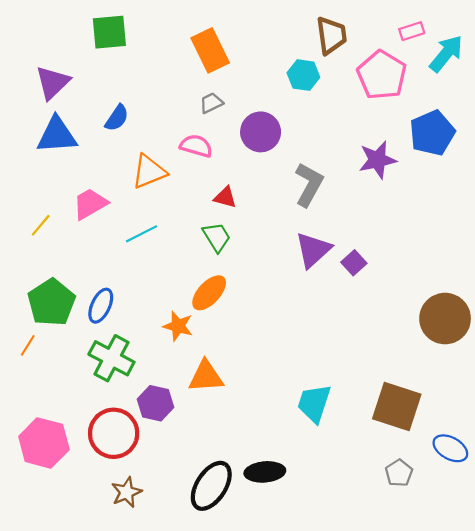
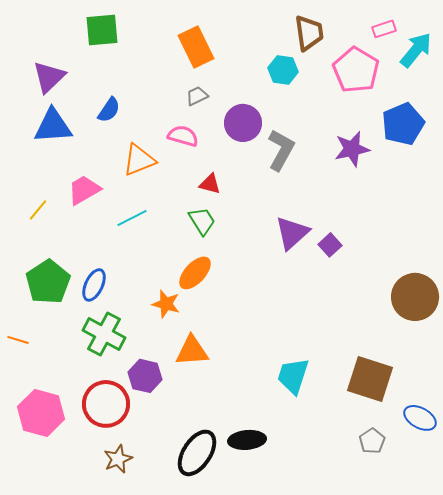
gray L-shape: (309, 184) -> (281, 150), moved
orange line: (28, 345) -> (18, 340), moved, turned 75

